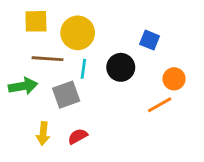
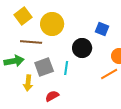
yellow square: (36, 21) -> (23, 16), turned -36
cyan line: (83, 69) -> (66, 68), moved
yellow arrow: (43, 133) -> (28, 83), moved

